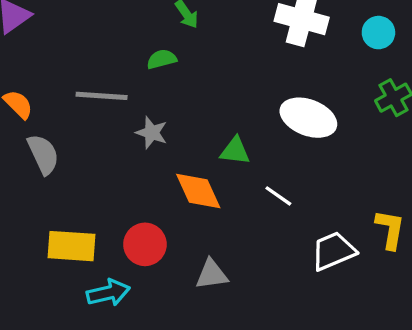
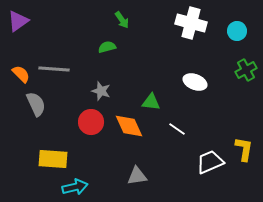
gray line: (102, 96) -> (54, 69), moved
white ellipse: (308, 118) -> (195, 82), size x0.7
red circle: (145, 244) -> (91, 122), moved

